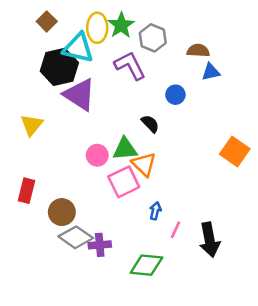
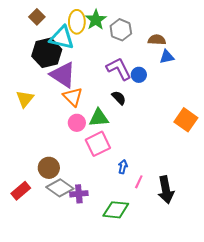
purple L-shape: (130, 66) -> (119, 69), moved
orange triangle: (144, 164) -> (73, 97), moved
red rectangle: (27, 191) -> (21, 191), moved, turned 36

